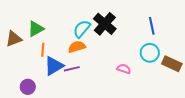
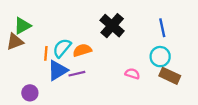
green triangle: (36, 29) -> (22, 26), moved
cyan semicircle: (82, 29) -> (62, 48), moved
brown rectangle: (172, 64) -> (170, 76), moved

